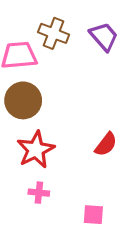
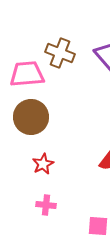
red star: (36, 150) -> (43, 164), size x0.6

